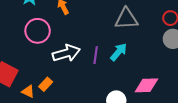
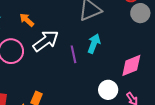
white arrow: (66, 53) -> (46, 41), moved

